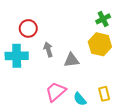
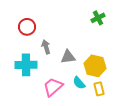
yellow hexagon: (100, 44) -> (95, 66), moved
cyan cross: (17, 56) -> (26, 65), moved
cyan semicircle: (80, 99) -> (79, 83), moved

